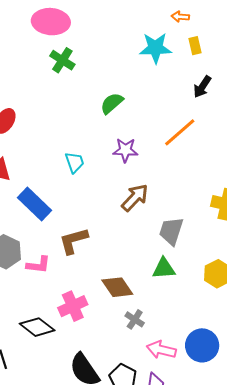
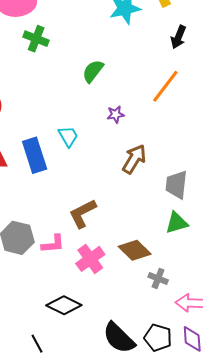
purple star: (125, 150) -> (116, 114), size x0.7
blue rectangle: (34, 204) -> (35, 155), moved, turned 40
pink cross: (73, 306) -> (90, 259), moved

